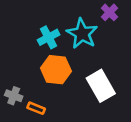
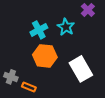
cyan star: (82, 34) -> (66, 27), size x0.7

